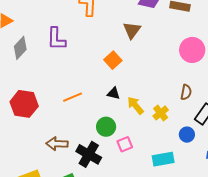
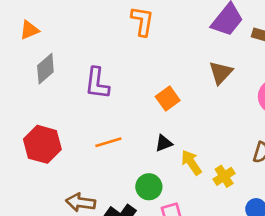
brown triangle: (132, 30) -> (221, 73), moved
purple L-shape: (56, 39) -> (97, 83), moved
black triangle: (113, 93) -> (164, 143), turned -40

